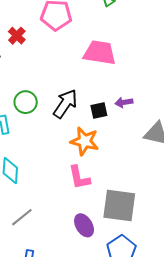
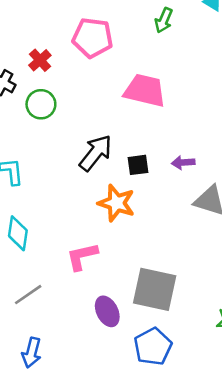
green circle: (26, 102) -> (41, 104), moved
purple arrow: (124, 102) -> (183, 163), moved
pink L-shape: (79, 177) -> (82, 256), moved, turned 84

